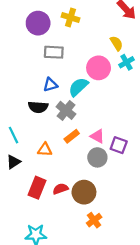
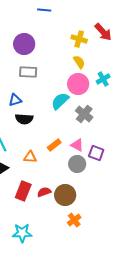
yellow cross: (71, 17) -> (79, 39), moved
yellow semicircle: (116, 43) -> (79, 62), moved
gray rectangle: (54, 52) -> (28, 72), moved
blue triangle: (50, 85) -> (15, 100), moved
gray cross: (66, 110) -> (84, 114), moved

